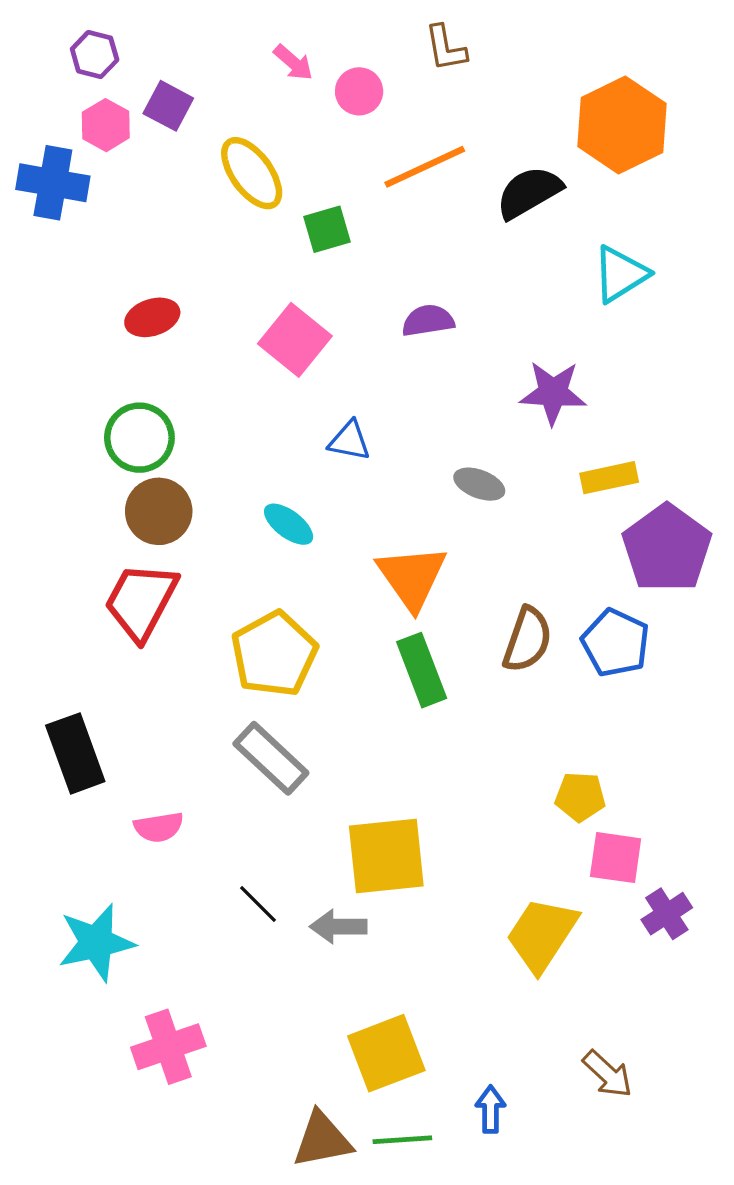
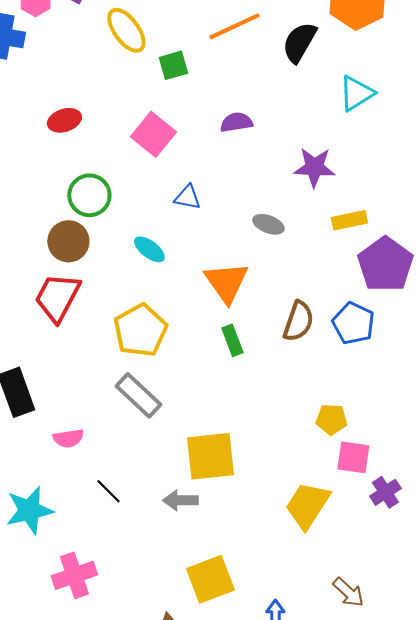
black semicircle: (529, 192) -> (299, 42), turned -30
green circle: (139, 438) -> (89, 195), moved
green rectangle: (422, 670) -> (232, 340), size x0.7
black line: (258, 904) -> (108, 491), moved

